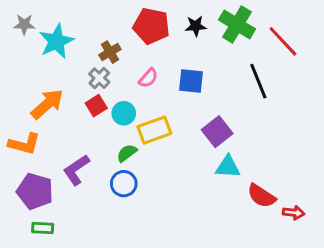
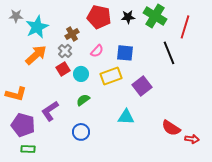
red line: (283, 41) -> (185, 27), turned 60
orange arrow: (47, 104) -> (36, 55), moved
yellow rectangle: (154, 130) -> (111, 76), moved
cyan triangle: (228, 167) -> (126, 117), moved
blue circle: (124, 184) -> (81, 132), moved

